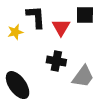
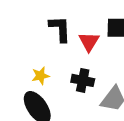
yellow star: (15, 32) -> (41, 76), moved

